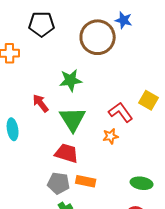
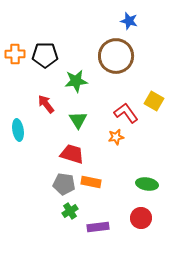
black pentagon: (42, 24) -> (45, 55), moved
brown circle: (98, 37) -> (116, 56), moved
green triangle: (73, 119) -> (78, 120), size x0.7

